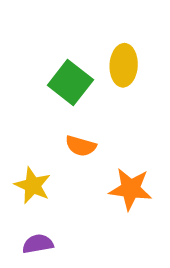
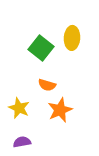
orange star: (131, 189) -> (60, 110), moved, turned -30

